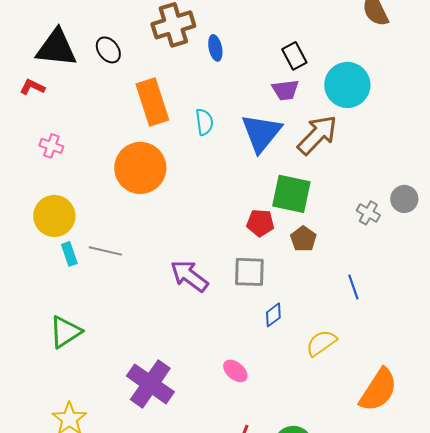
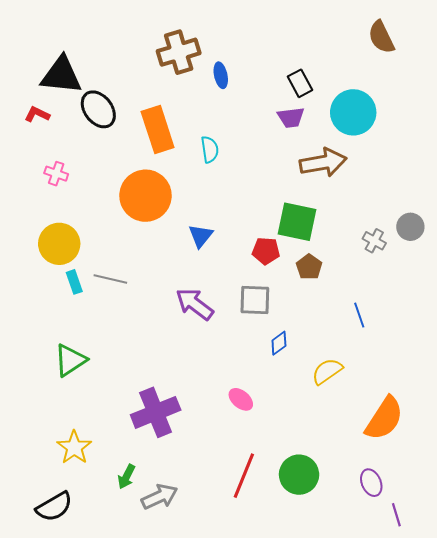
black ellipse: (108, 50) -> (98, 109), moved, size x1.4
blue triangle: (261, 133) -> (201, 236), moved, size x0.6
brown arrow: (317, 135) -> (323, 163), turned 36
purple cross: (150, 384) -> (156, 412), turned 33

